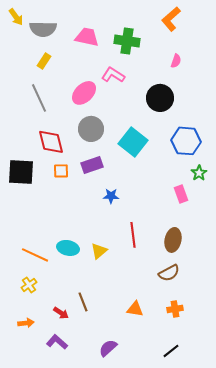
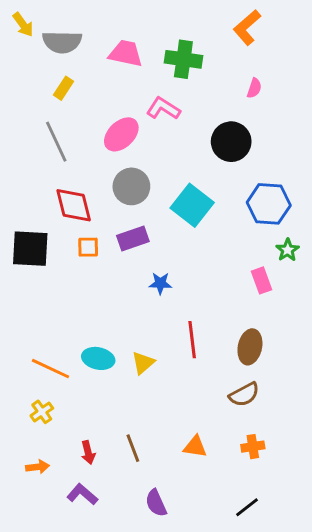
brown line: (83, 302) -> (133, 448), moved
red arrow: (61, 313) -> (88, 452), turned 42
purple semicircle: (108, 348) -> (156, 503), turned -72

